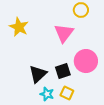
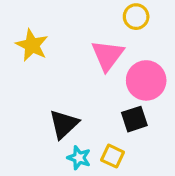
pink circle: (86, 61) -> (146, 80), moved
black square: (63, 71) -> (134, 119), moved

